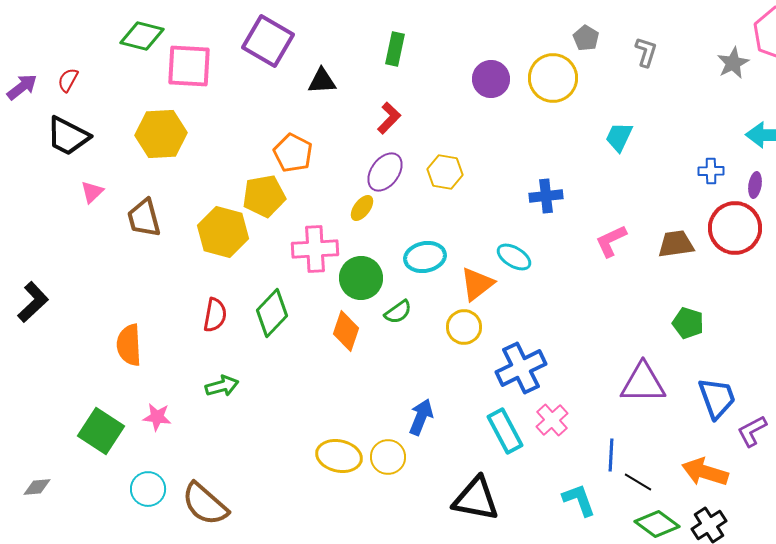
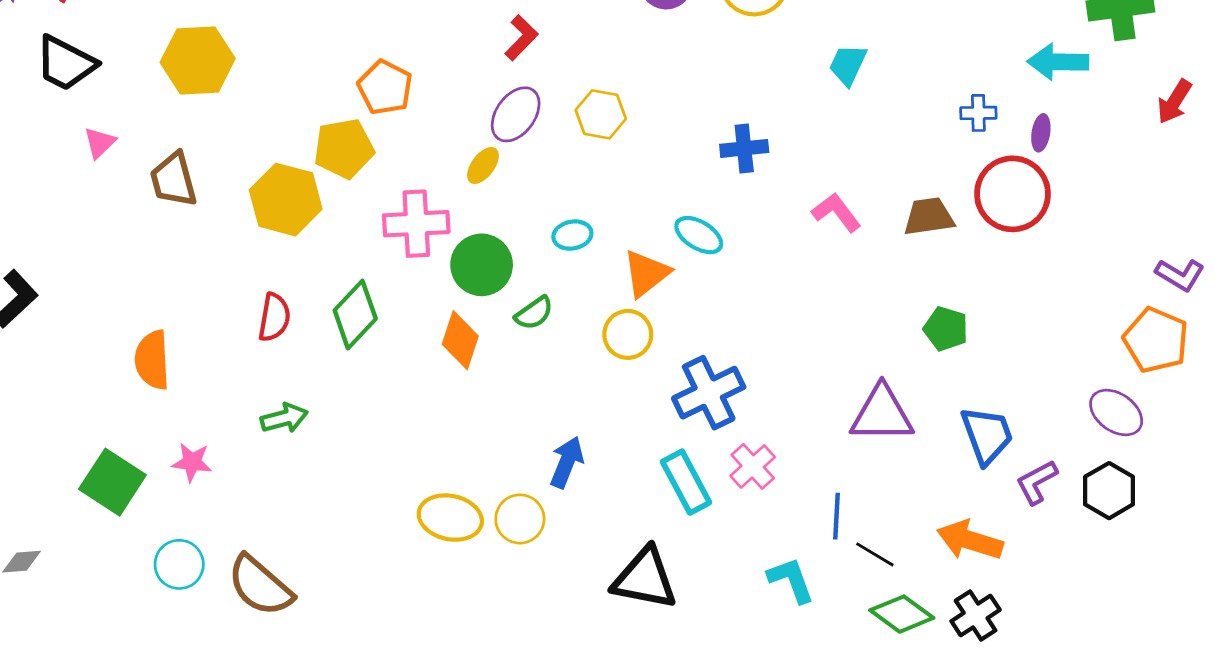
pink L-shape: (611, 241) -> (836, 212), turned 78
cyan ellipse: (425, 257) -> (572, 235), size x0.7

